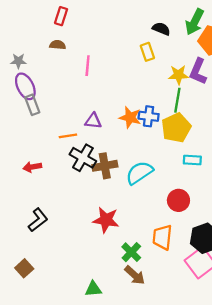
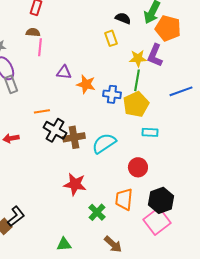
pink line: (88, 66) -> (40, 47), moved
orange star: (130, 117) -> (86, 84), moved
purple triangle: (93, 121) -> (64, 72), moved
black L-shape: (38, 220) -> (16, 216), moved
brown arrow: (135, 275) -> (113, 244), moved

